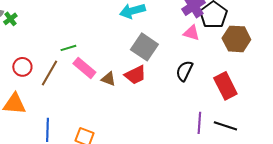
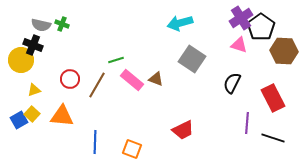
green cross: (10, 19) -> (62, 24), moved, turned -32
red trapezoid: (135, 75) -> (183, 130), moved
brown triangle: (108, 79) -> (156, 79), moved
purple line: (199, 123) -> (247, 123), moved

